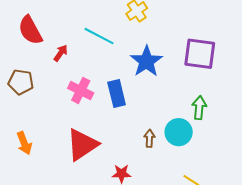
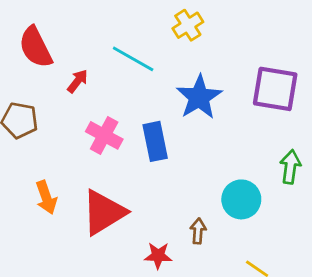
green arrow: (199, 108) -> (290, 167), moved
brown arrow: (149, 138) -> (198, 231), moved
orange arrow: (24, 143) -> (46, 197), moved

